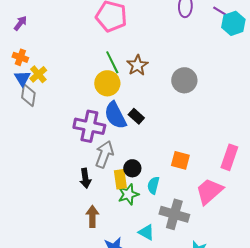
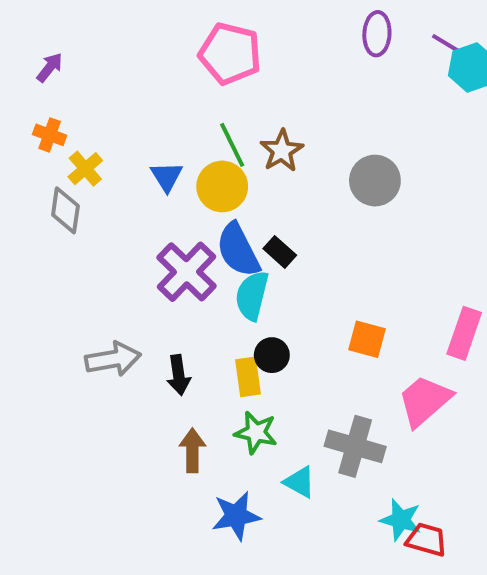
blue triangle: (22, 78) -> (167, 177), moved
purple cross: (89, 126) -> (186, 272), turned 32
gray arrow: (104, 154) -> (113, 359), moved, turned 60
cyan semicircle: (153, 185) -> (252, 296), moved, size x1.4
green star: (128, 194) -> (256, 432), moved, turned 30

